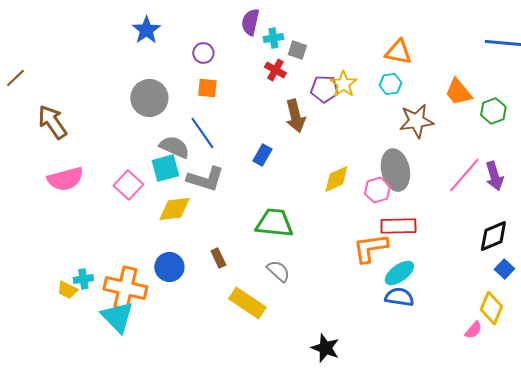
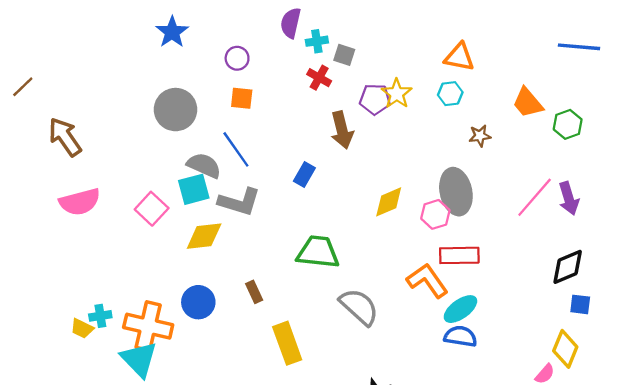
brown star: (416, 121) -> (480, 136), size x0.6
orange L-shape: (370, 248) -> (427, 281), turned 63
blue square: (504, 269) -> (580, 304), turned -36
gray semicircle: (278, 271) -> (359, 307), moved, size x1.5
yellow rectangle: (247, 303) -> (287, 343), turned 36

